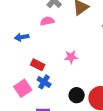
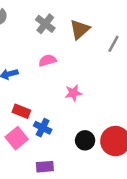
pink semicircle: (47, 21) -> (47, 60), moved
red rectangle: (38, 65) -> (21, 111), moved

